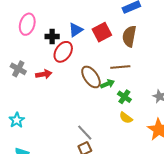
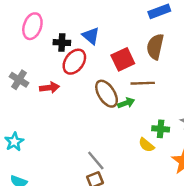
blue triangle: (76, 30) -> (91, 36), turned -49
red square: (102, 32) -> (123, 59), moved
green cross: (124, 97) -> (161, 129), moved, turned -32

